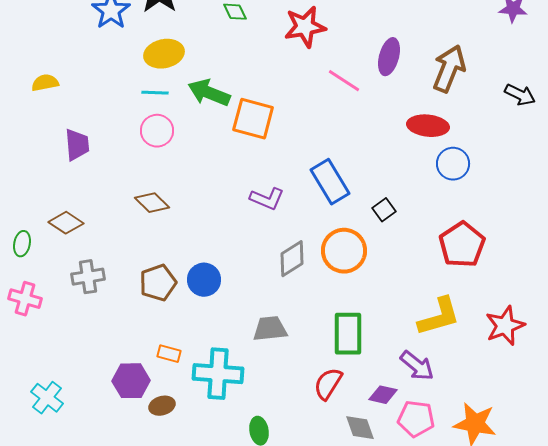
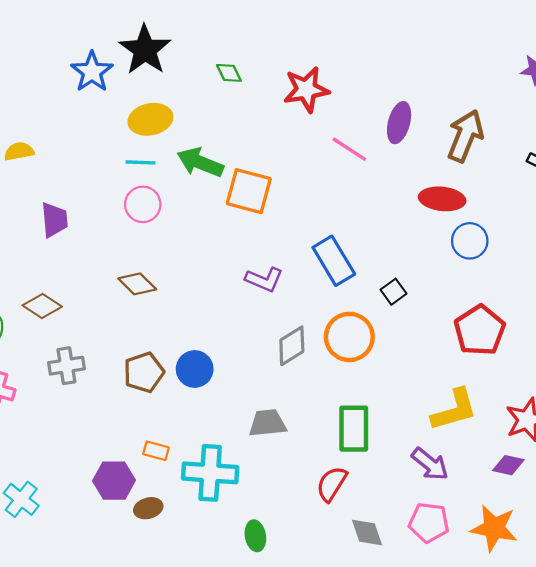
purple diamond: (383, 395) -> (508, 465), moved

